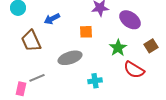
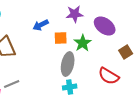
blue arrow: (52, 19) -> (41, 25), moved
green star: (118, 48) -> (83, 43), moved
gray ellipse: (70, 58) -> (68, 64), moved, turned -60

